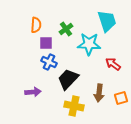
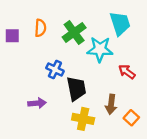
green cross: (66, 29) -> (74, 32), size x1.5
purple square: (46, 43) -> (12, 36), moved
black trapezoid: (68, 79) -> (76, 89), turned 125
orange square: (121, 98) -> (131, 118), moved, turned -32

